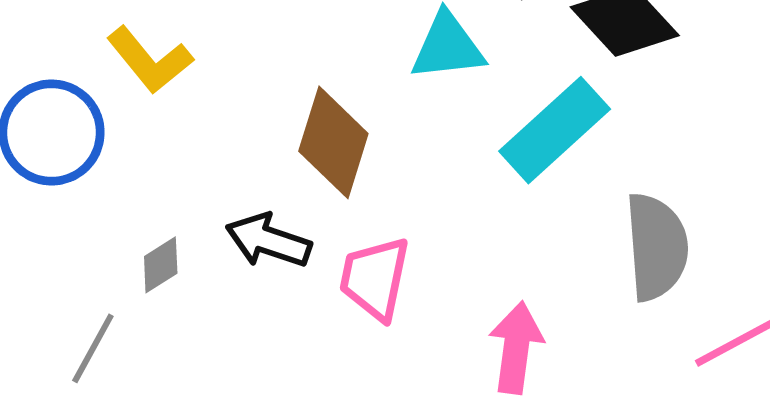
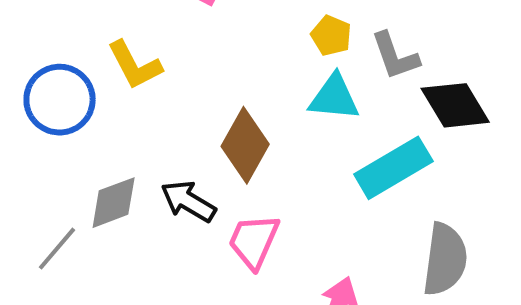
gray diamond: (161, 265) -> (114, 203), size x1.5

